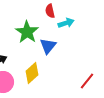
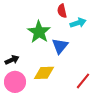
yellow diamond: (32, 73) -> (44, 73), turned 40
red line: (87, 81) -> (83, 81), moved

